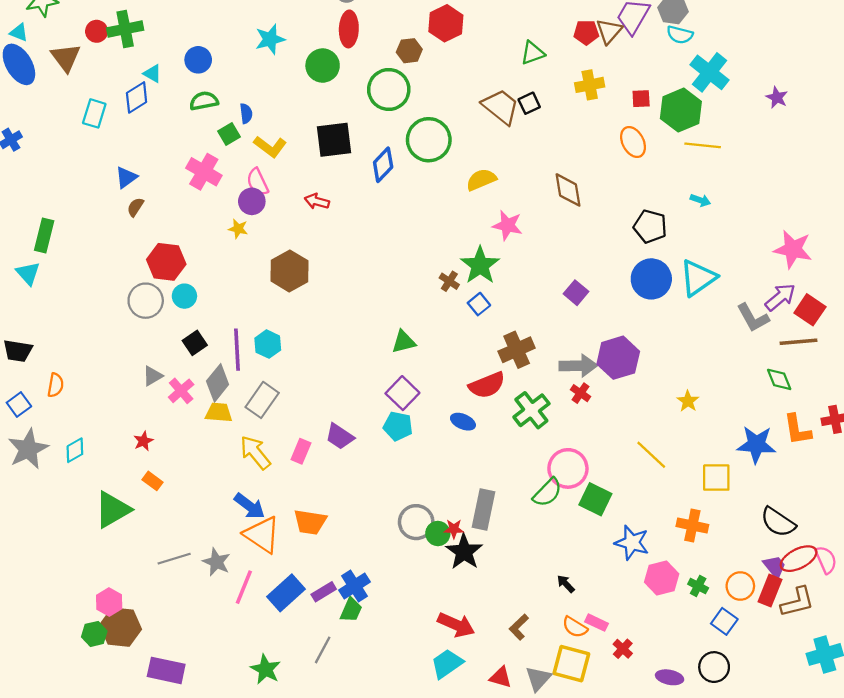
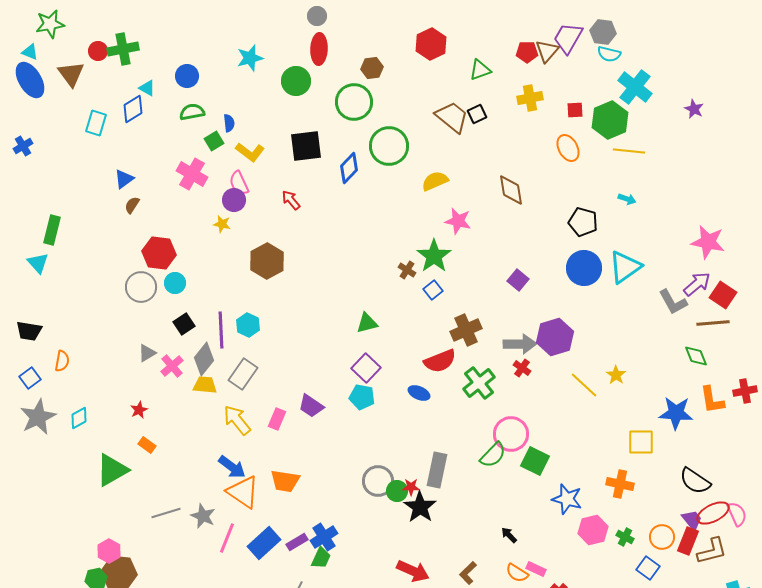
red hexagon: (446, 23) -> (431, 44), moved
red arrow: (317, 201) -> (291, 200), turned 35
yellow line: (651, 455) -> (584, 385), moved

